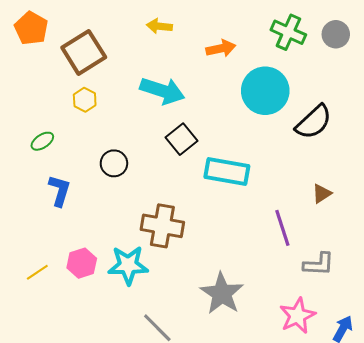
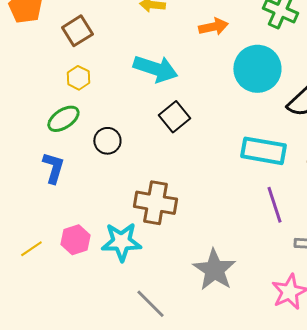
brown square: (84, 52) -> (77, 31), size x0.7
green ellipse: (42, 141) -> (63, 119), moved, size x1.4
cyan rectangle: (227, 171) -> (263, 151), moved

